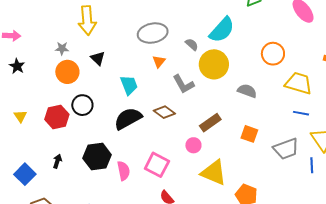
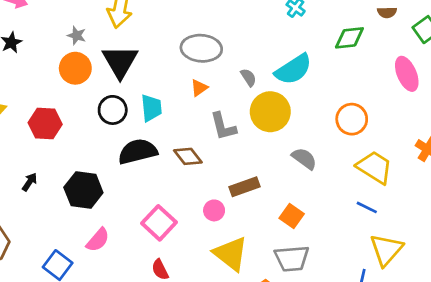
black triangle: (98, 58) -> (120, 61), size x1.8
black circle: (82, 105) -> (113, 110), moved
gray trapezoid: (286, 149) -> (292, 259), moved
pink semicircle: (123, 171) -> (98, 240), moved, turned 36

